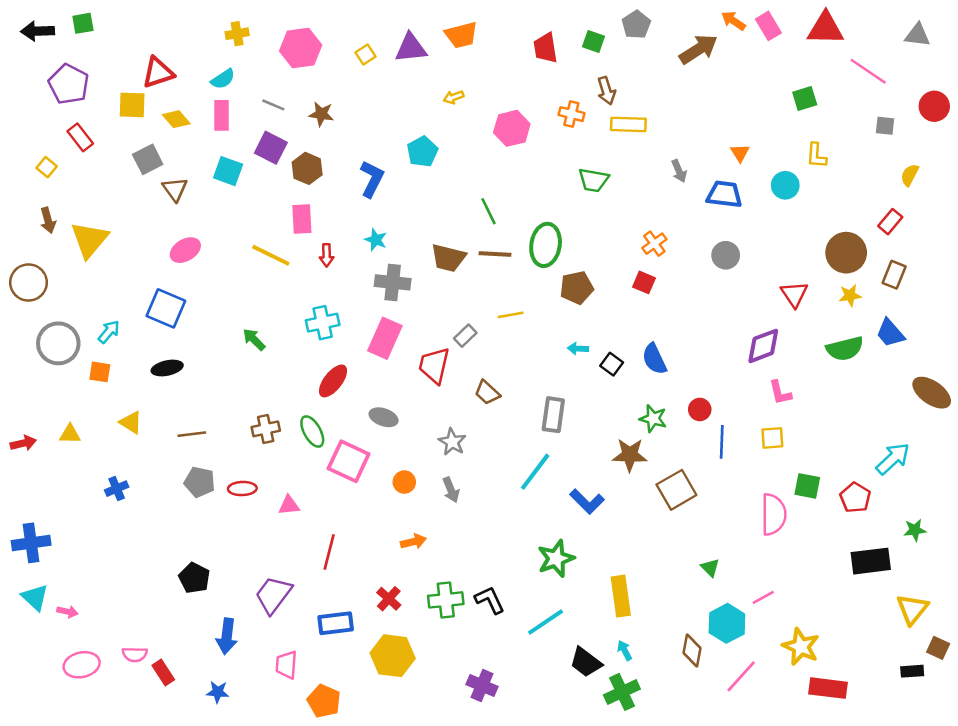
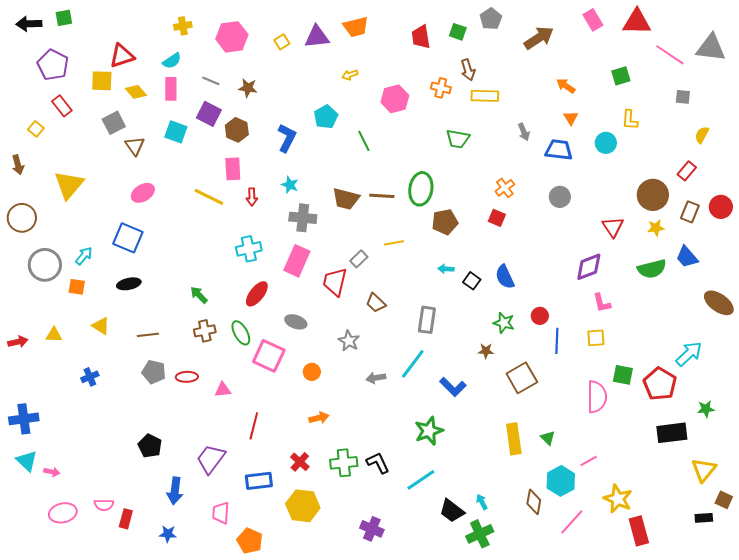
orange arrow: (733, 21) -> (566, 86), moved
gray triangle: (917, 35) -> (711, 48), moved, size x1.5
red circle: (934, 106) -> (721, 207), moved
green line: (489, 211) -> (364, 141), moved
brown arrow: (48, 220) -> (18, 165), moved
green arrow: (254, 339) -> (199, 295), moved
brown star: (630, 455) -> (486, 351), size x0.6
gray arrow: (451, 490) -> (376, 378), moved, turned 102
red pentagon: (855, 498) -> (660, 384), size x1.4
yellow rectangle: (621, 596) -> (514, 439), moved
red rectangle: (163, 673) -> (126, 519), turned 48
red rectangle: (828, 688) -> (639, 531), turned 68

